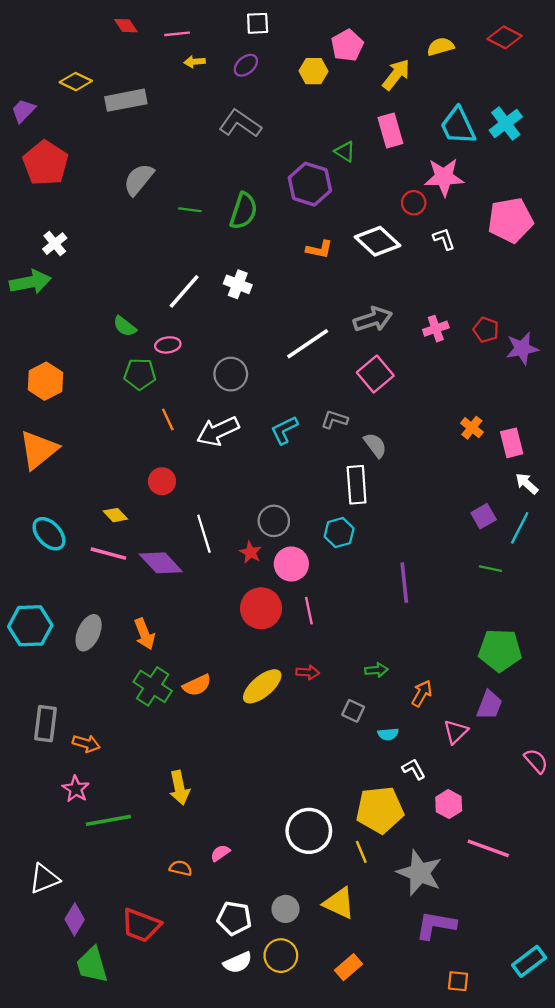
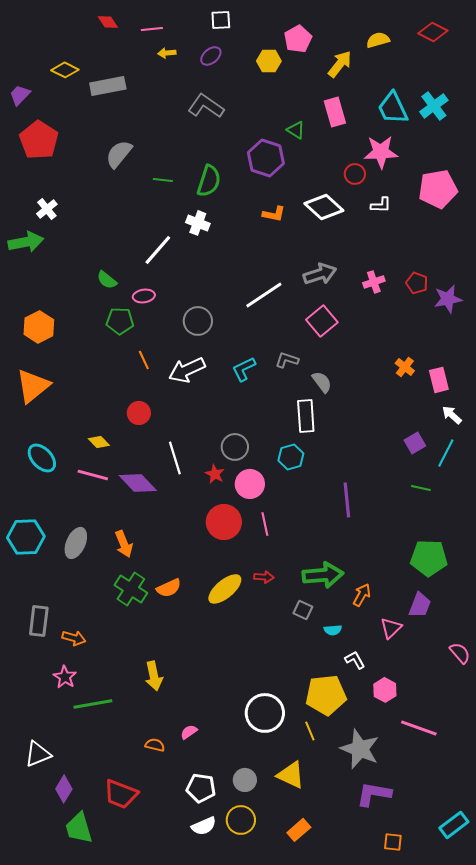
white L-shape: (444, 239) -> (381, 205), turned 110
white cross: (238, 284) -> (198, 223), moved
green arrow: (376, 670) -> (323, 575), size x2.0

